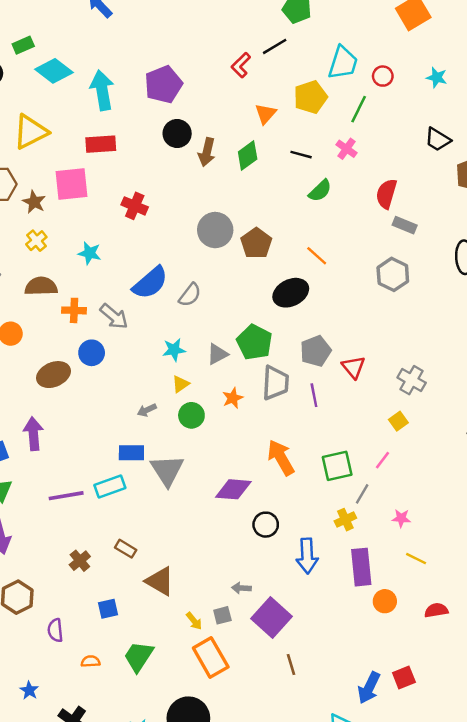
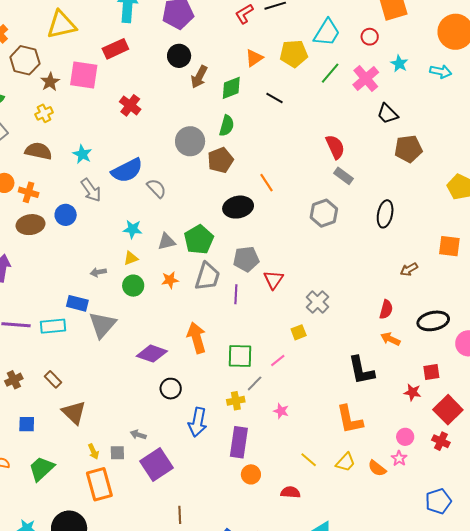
red circle: (383, 76) -> (370, 37), moved
red rectangle: (101, 144) -> (115, 49), turned -35
pink cross: (346, 149) -> (366, 79), moved, size x1.5
green semicircle: (320, 191) -> (227, 126), moved, turned -45
red semicircle: (386, 194) -> (335, 147), turned 125
cyan star: (90, 253) -> (82, 154), moved
gray semicircle: (190, 295) -> (156, 188), turned -95
orange cross: (74, 310) -> (29, 192), moved
yellow line: (416, 559) -> (309, 460), moved
brown line: (291, 664) -> (180, 515), moved

